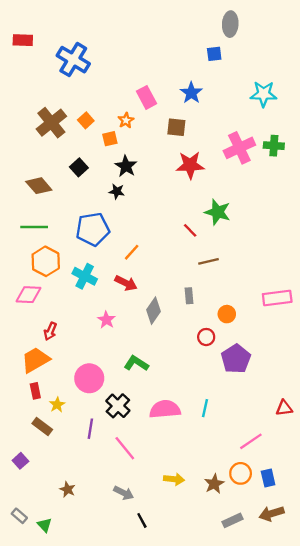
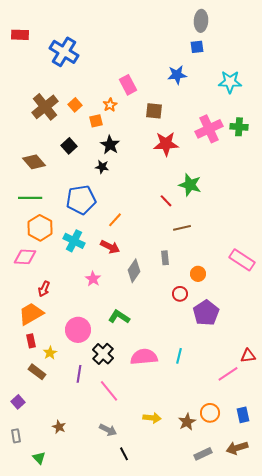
blue square: (214, 54) -> (197, 47), moved
blue star: (191, 93) -> (177, 75), moved, turned 30
pink rectangle: (277, 298) -> (242, 260), turned 40
pink line: (251, 441) -> (228, 374), moved
blue rectangle: (268, 478) -> (243, 415), moved
gray rectangle: (19, 516) -> (16, 436), moved, turned 40

